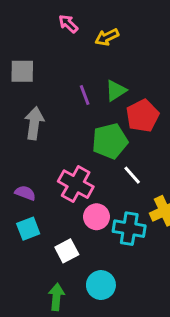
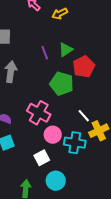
green pentagon: (110, 141) -> (62, 84), turned 30
white line: (132, 175) -> (84, 116), moved
white square: (67, 251) -> (42, 158), moved

